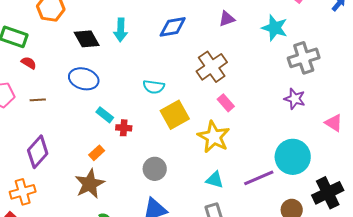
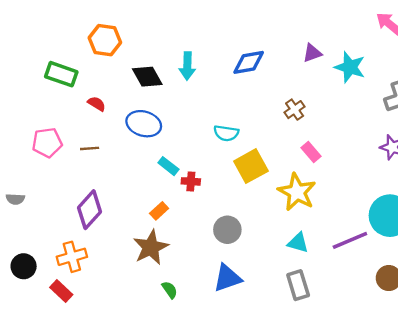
cyan star: (275, 28) -> (350, 67), moved
red semicircle: (29, 63) -> (97, 104), moved
brown cross: (212, 67) -> (295, 110), size x0.6

